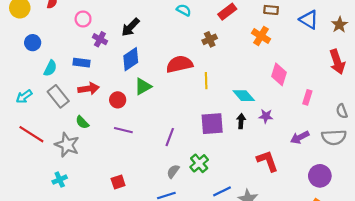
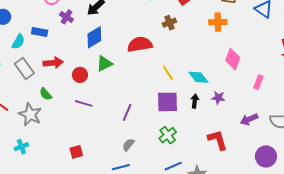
orange cross: (261, 36) -> (218, 22), turned -36
blue rectangle: (82, 63) -> (40, 32), moved
yellow line: (206, 81) -> (168, 73), moved, turned -35
green cross: (199, 163) -> (168, 135), moved

